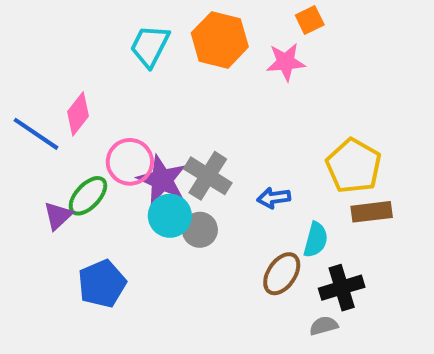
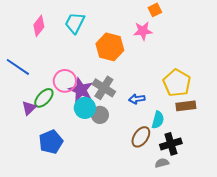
orange hexagon: (220, 40) -> (110, 47), moved
pink diamond: (78, 114) -> (39, 26), moved

